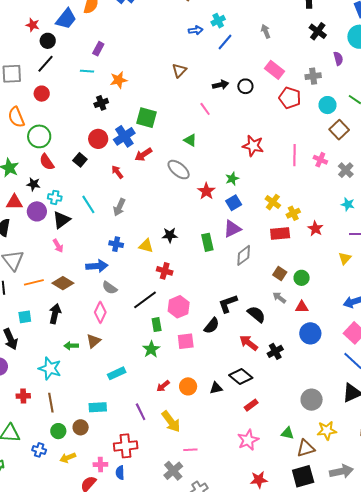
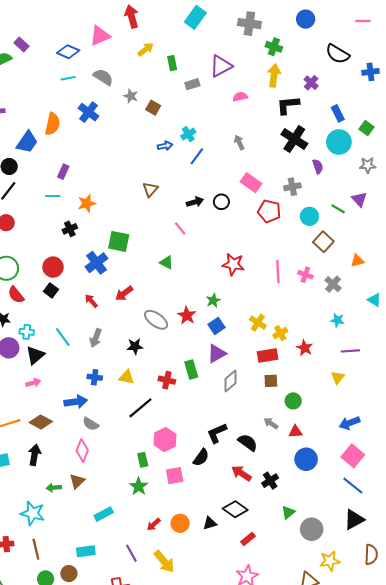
black cross: (318, 31) -> (294, 139), size x1.4
red circle: (98, 139) -> (53, 267), moved
red arrow: (143, 154) -> (124, 293), moved
gray ellipse: (179, 170) -> (156, 320), moved
black star: (170, 235) -> (135, 346), moved
pink arrow: (58, 246) -> (33, 383), turned -72
red cross: (165, 271) -> (167, 380), moved
brown square: (280, 274) -> (271, 381), moved, turned -32
black line: (145, 300) -> (140, 408), moved
green triangle: (288, 433) -> (288, 512), moved, turned -48

